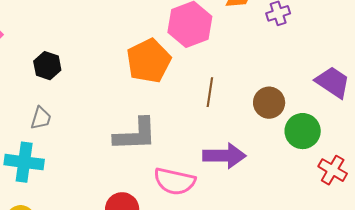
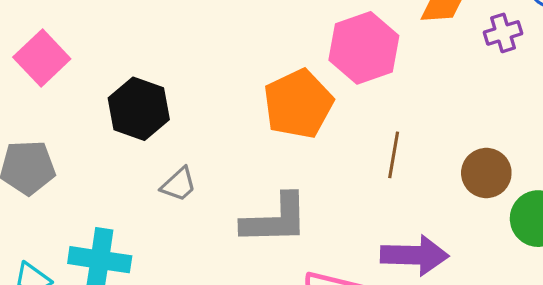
black hexagon: (47, 66) -> (139, 109), size x1.4
gray trapezoid: (41, 118) -> (179, 184), moved, turned 30

